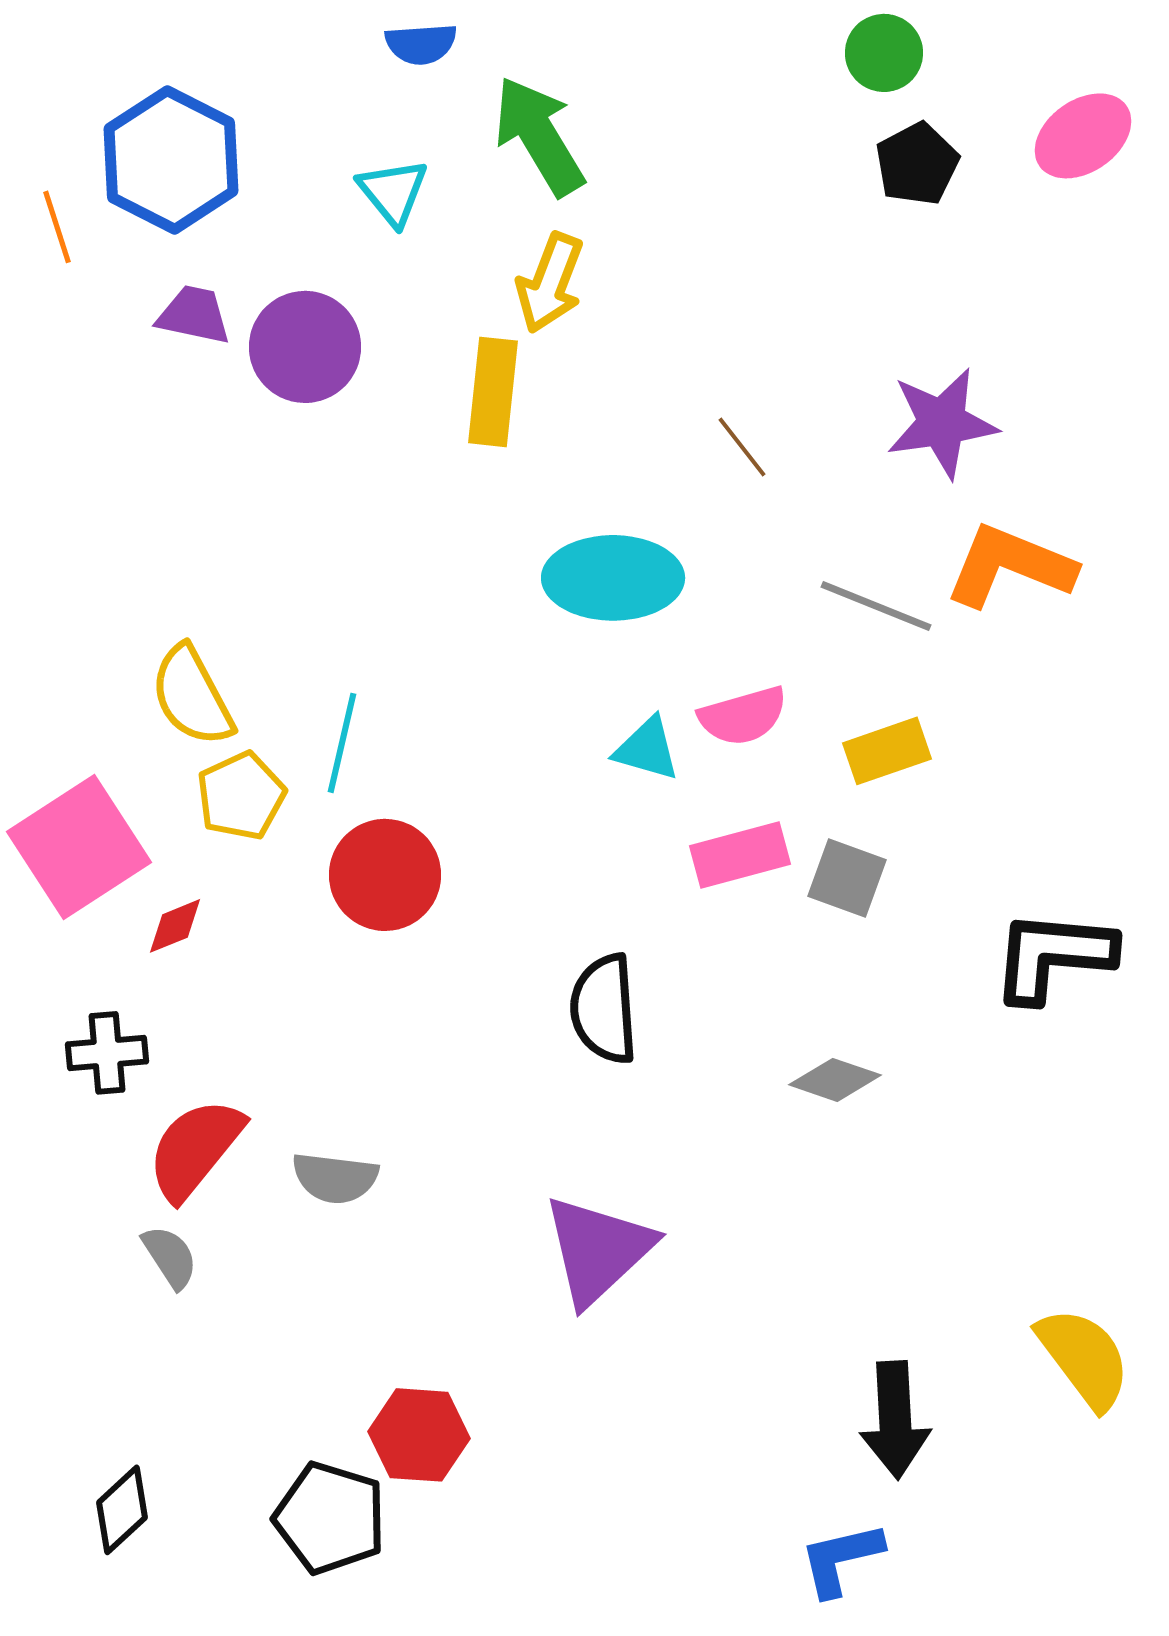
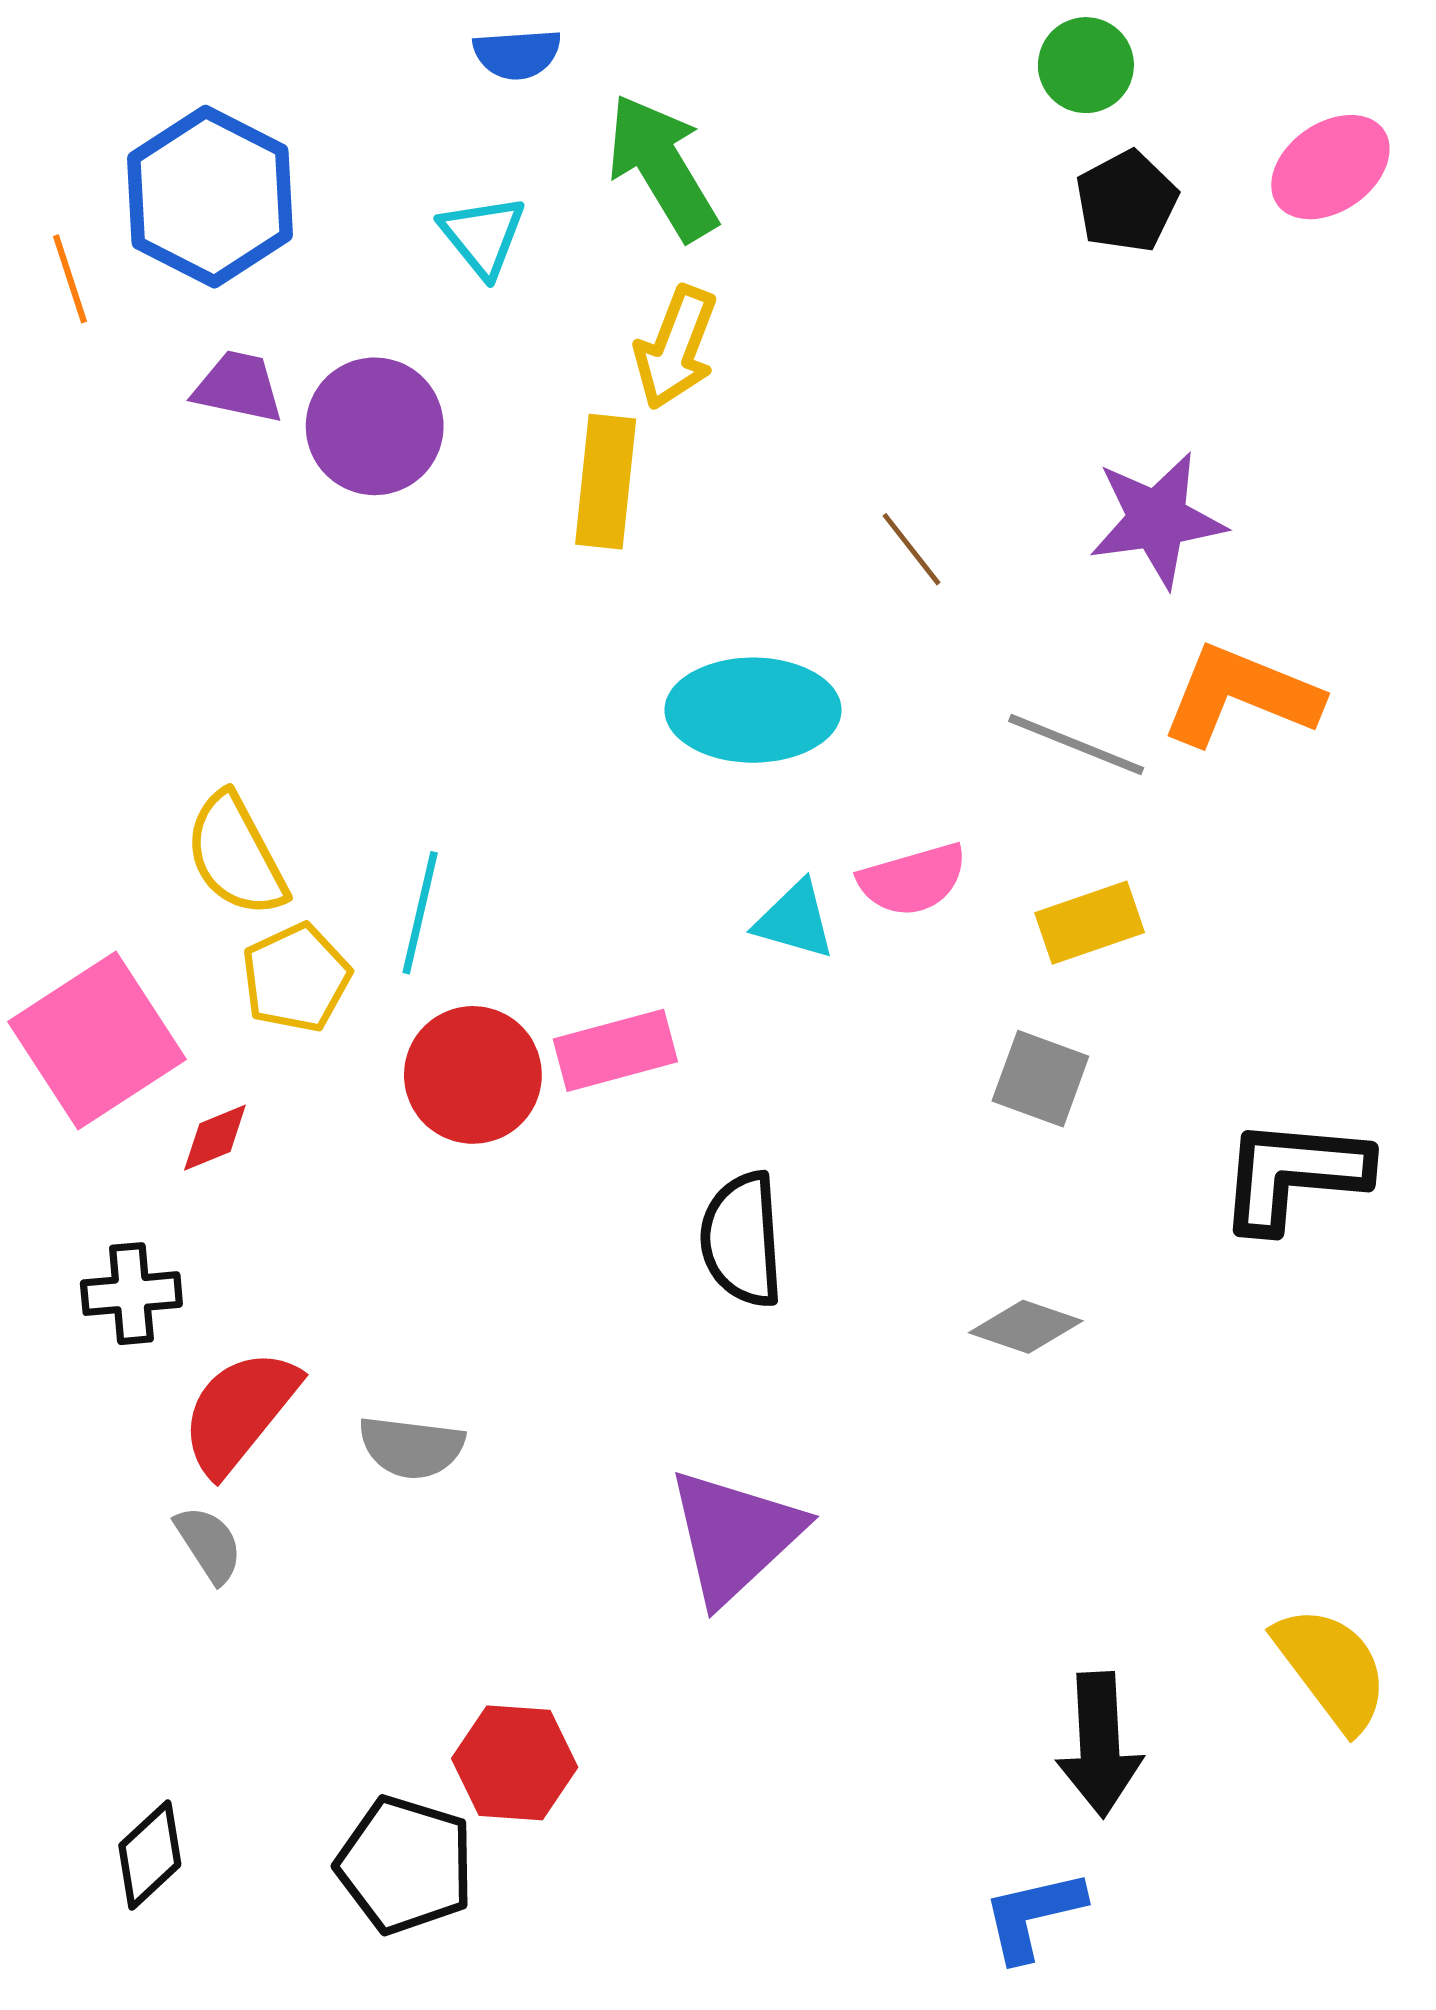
pink rectangle: (740, 855) -> (615, 1050), moved

